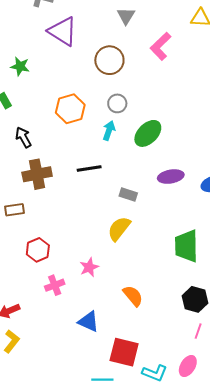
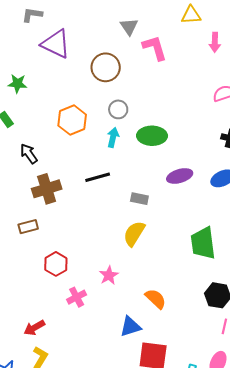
gray triangle: (126, 16) -> (129, 27), moved
pink L-shape: (161, 46) -> (155, 48), turned 124
green ellipse: (148, 133) -> (152, 136), turned 52
blue triangle: (88, 322) -> (130, 327), moved, turned -35

